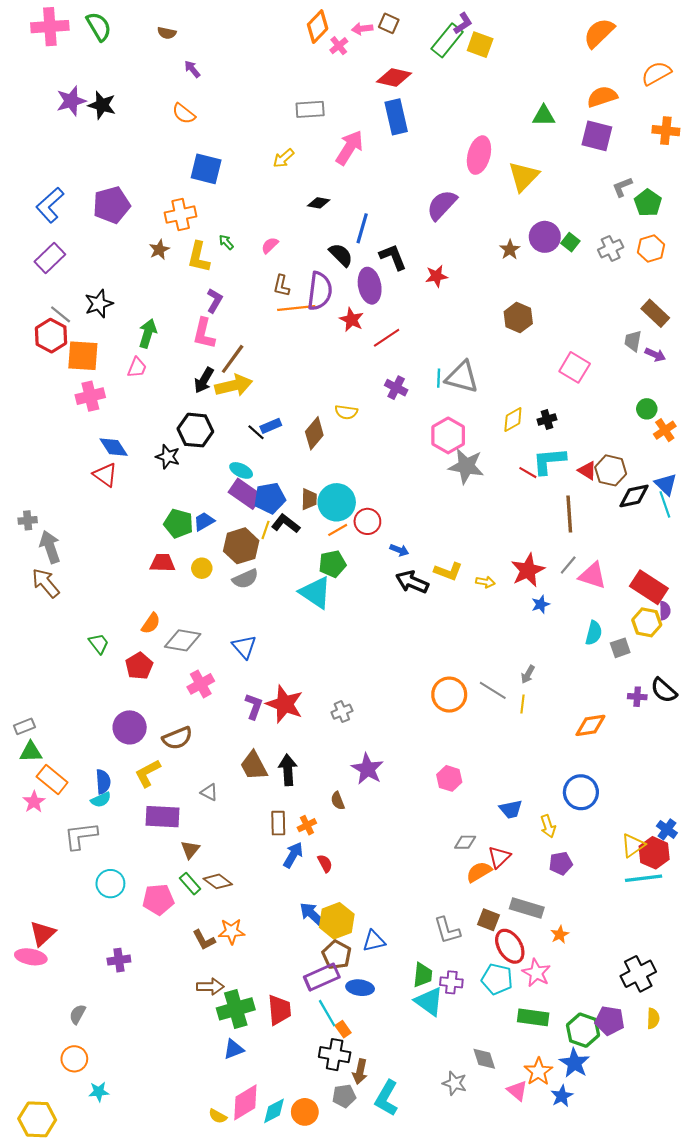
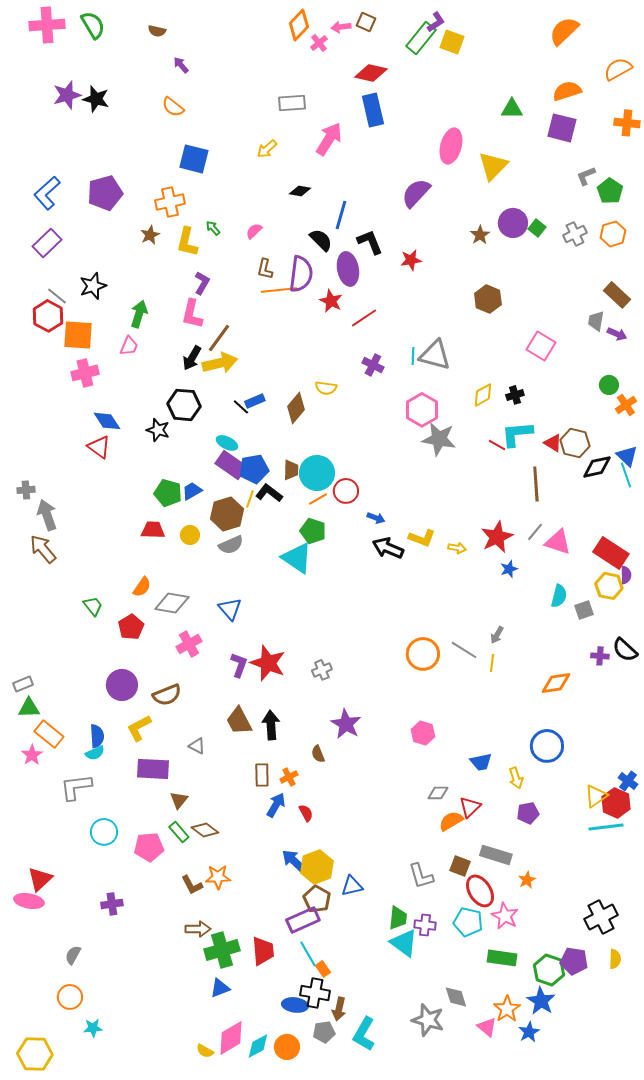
green pentagon: (332, 564) -> (313, 531), turned 30
blue ellipse: (360, 988) -> (295, 1005), moved
gray star: (455, 1083) -> (428, 1020), size x1.4

